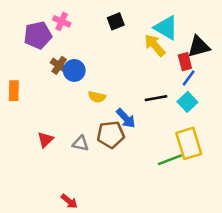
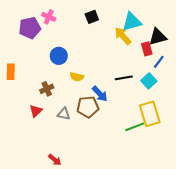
cyan triangle: (166, 28) -> (132, 22), turned -45
brown cross: (59, 65) -> (47, 89), moved, turned 32
blue line: (189, 78) -> (159, 62), moved

